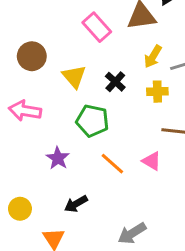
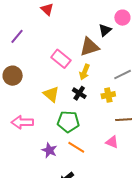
brown circle: (32, 56) -> (13, 76), moved
yellow arrow: (153, 57) -> (84, 72), moved
orange line: (112, 164) -> (76, 147), moved

